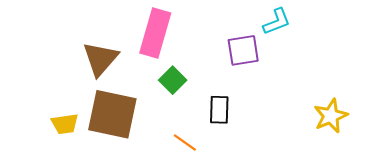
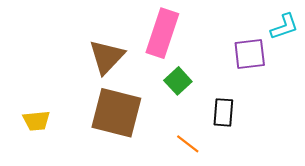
yellow trapezoid: (65, 124) -> (36, 121), moved

